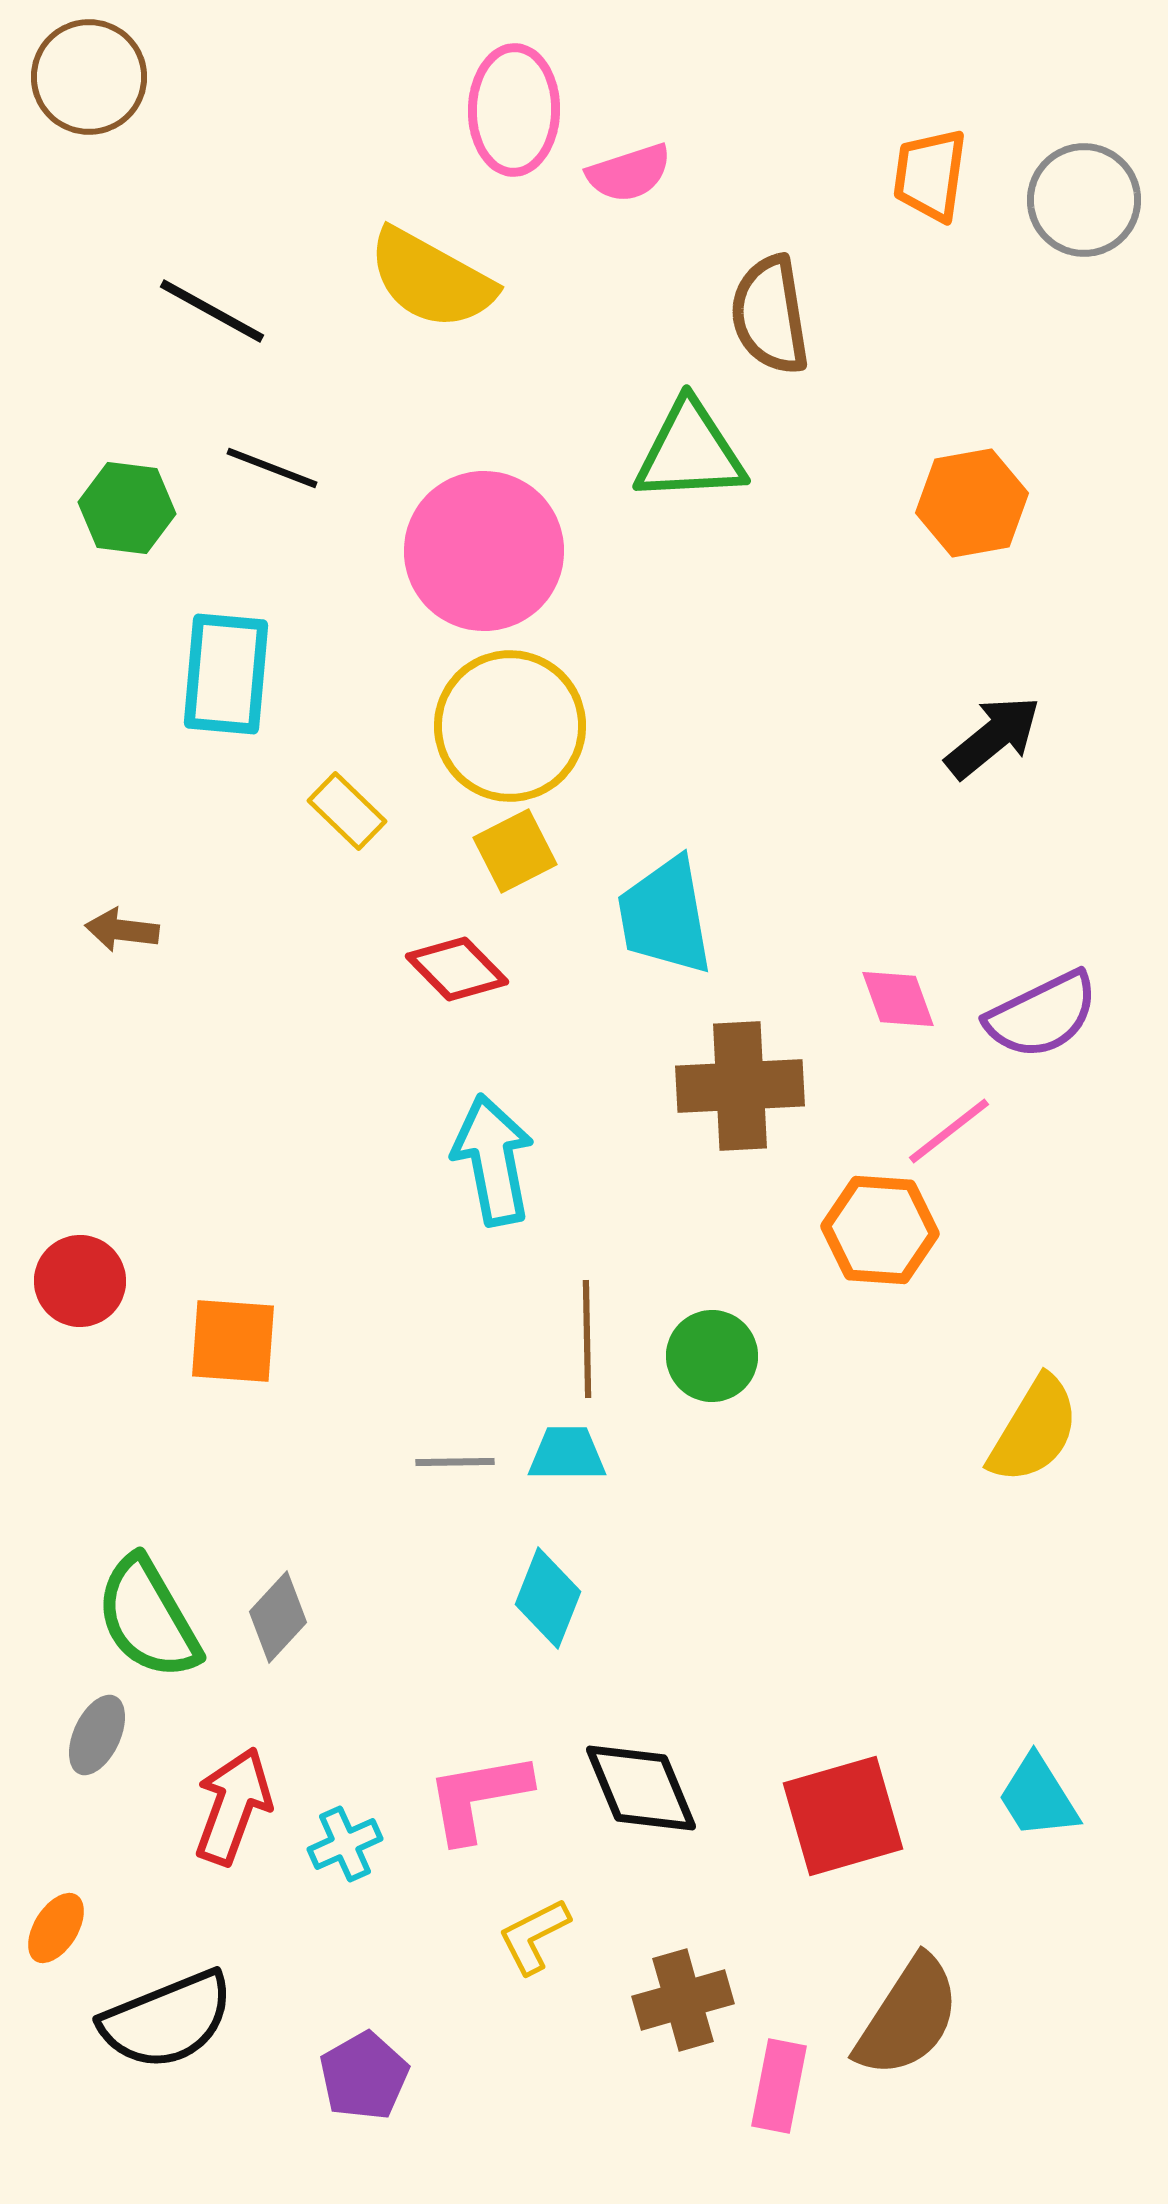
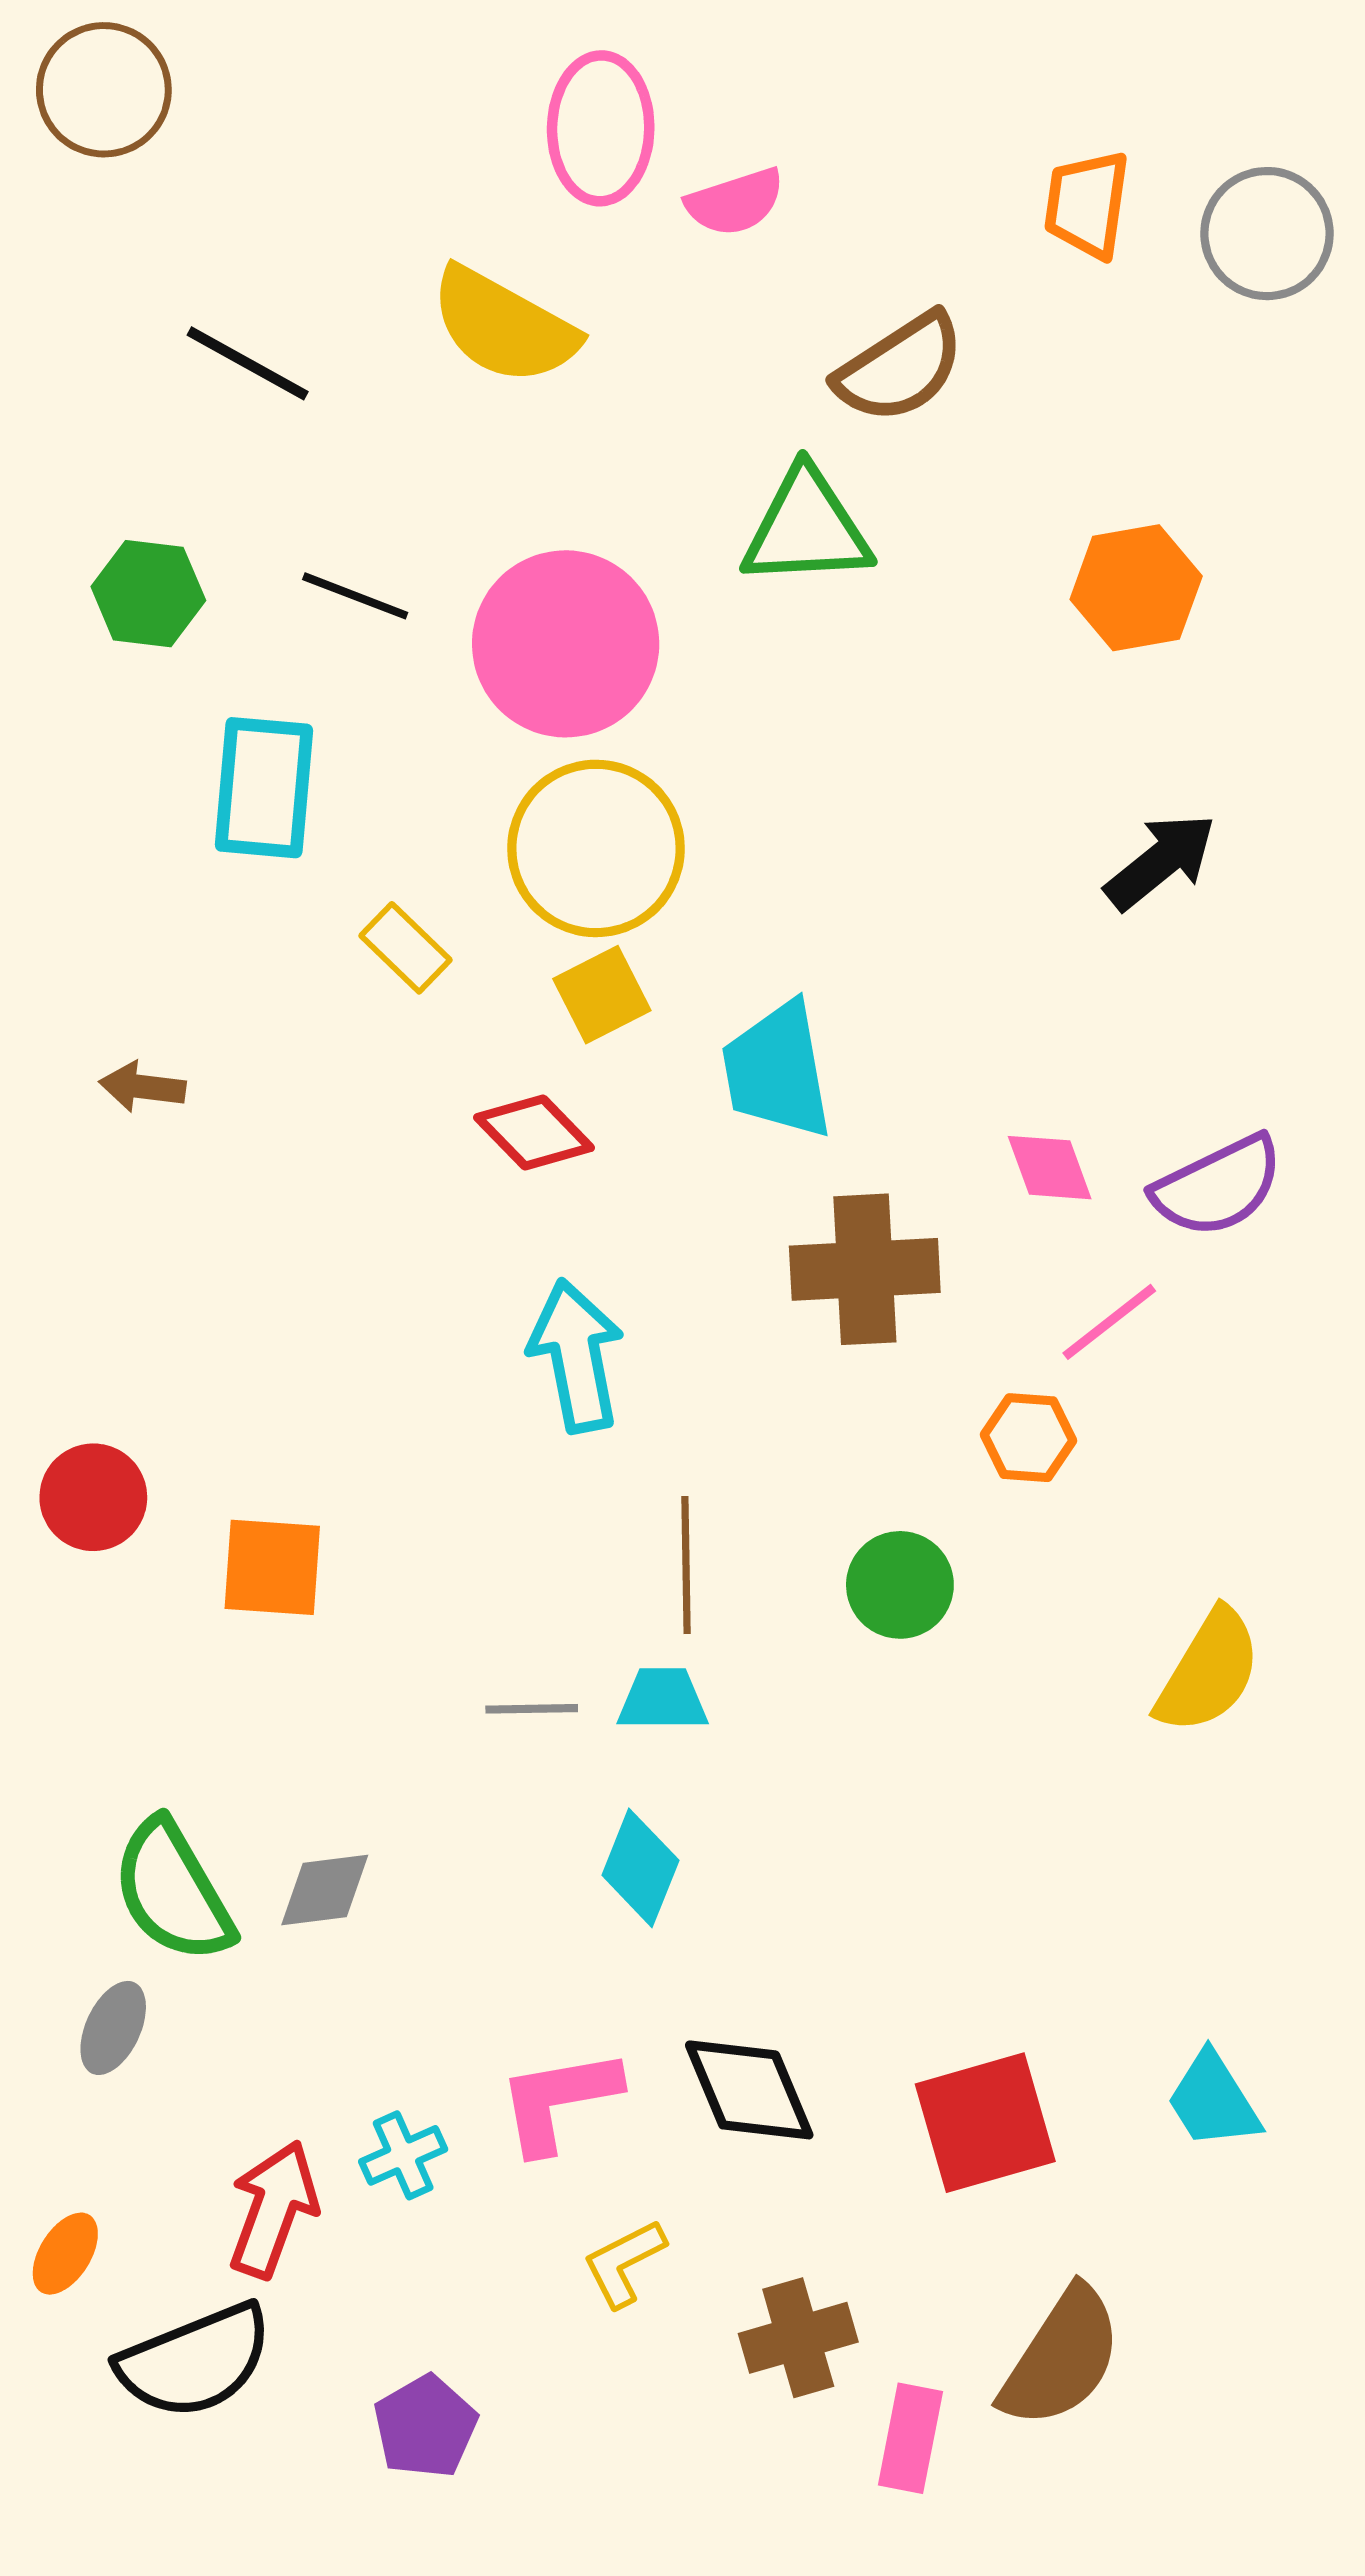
brown semicircle: (770, 315) -> (900, 368), turned -114
black line: (272, 468) -> (355, 596), moved
orange hexagon: (880, 1230) -> (1029, 1438), size x0.7
green circle: (712, 1356) -> (900, 1585), moved
gray diamond: (278, 1617) -> (325, 1890), turned 40
red arrow: (233, 1806) -> (273, 2209), moved

